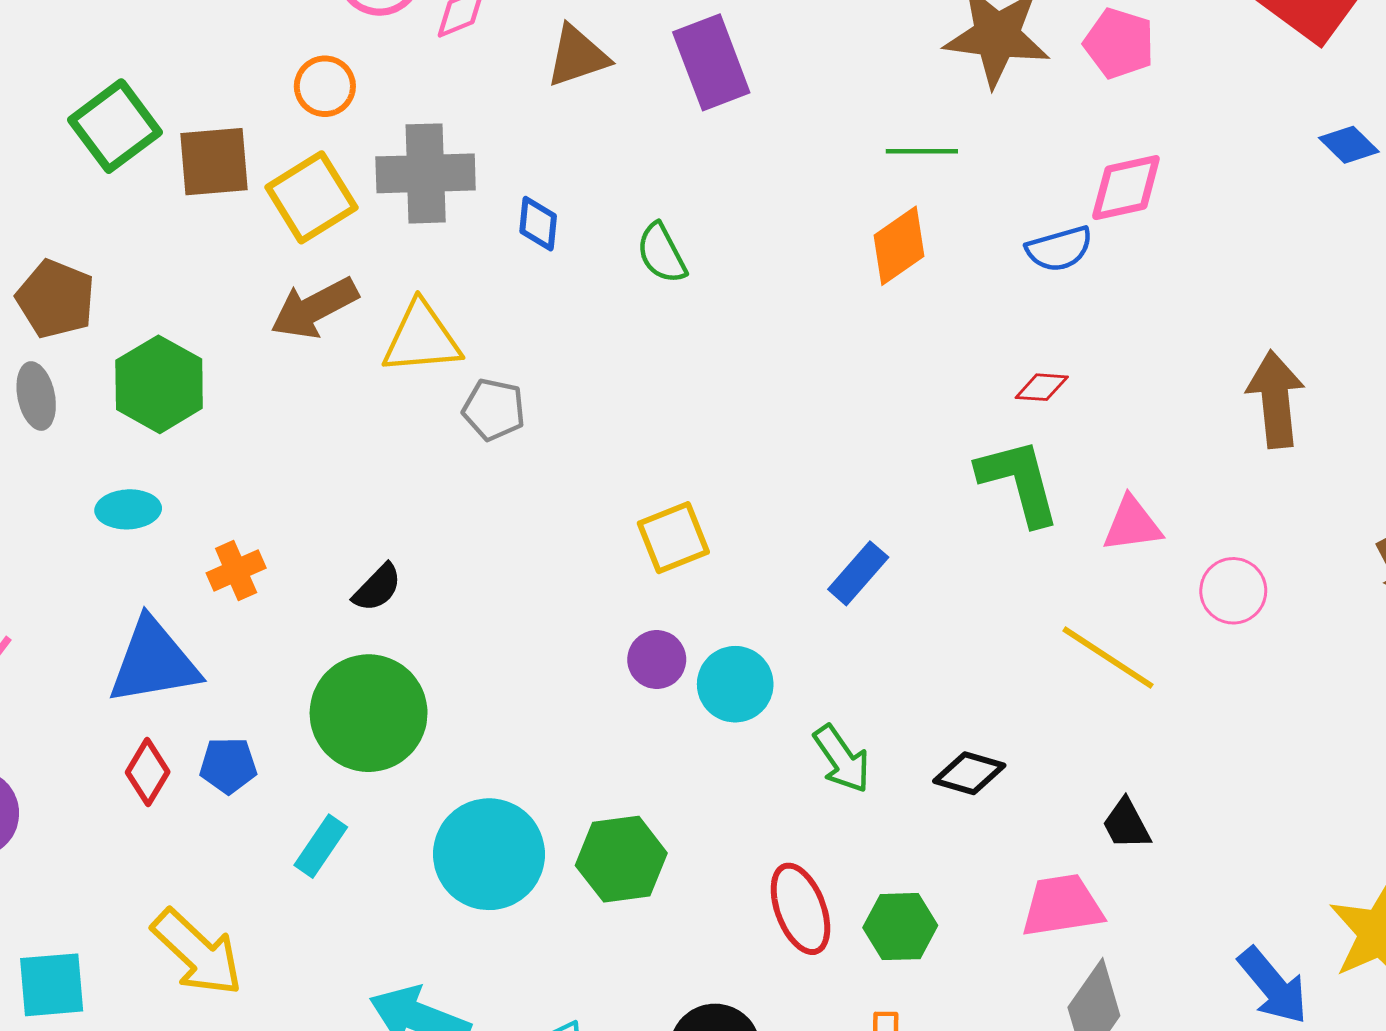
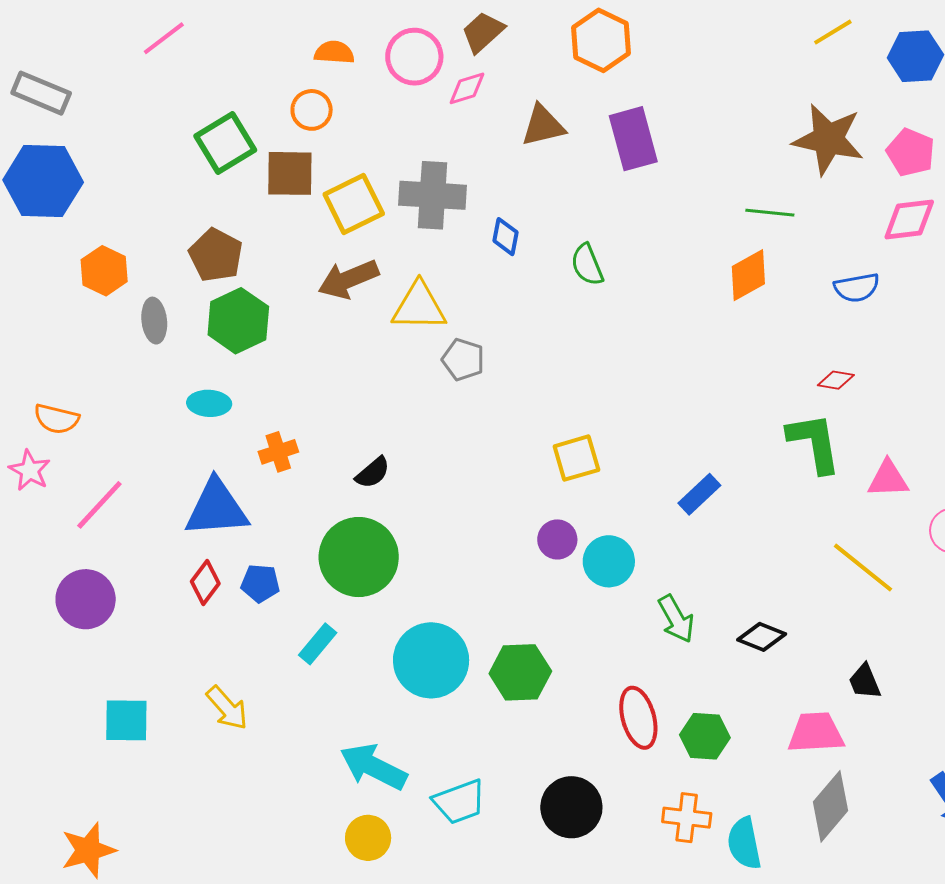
orange circle: (325, 86) -> (312, 110), moved
pink diamond: (1126, 188) -> (909, 219), moved
brown pentagon: (56, 299) -> (216, 255), moved
yellow arrow: (197, 953) -> (227, 708), size x0.7

